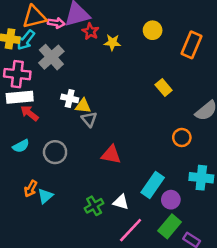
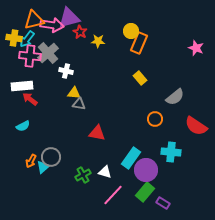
pink arrow: (56, 23) -> (52, 25), size x1.6
orange rectangle: (192, 45) -> (139, 43), moved
pink cross: (17, 74) -> (30, 56), moved
white cross: (70, 98) -> (66, 71), moved
gray triangle: (89, 119) -> (79, 104), turned -40
gray circle: (55, 152) -> (51, 157), moved
purple circle: (171, 200) -> (146, 170), size x1.5

